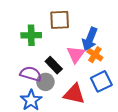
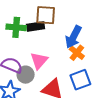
pink triangle: (76, 54) -> (39, 61), moved
black rectangle: (54, 65) -> (36, 27), moved, turned -60

